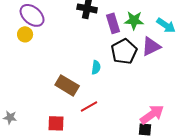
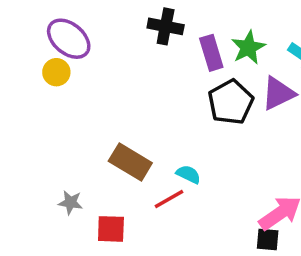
green star: (134, 20) -> (248, 48), turned -30
cyan semicircle: (96, 67) -> (188, 174), moved, turned -72
gray star: (10, 117) -> (70, 203), moved

